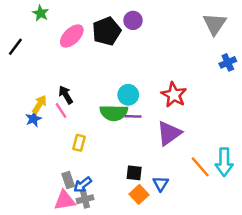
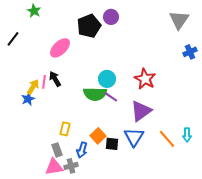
pink ellipse: (72, 36) -> (60, 48), moved
pink line: (61, 110) -> (44, 82), moved, turned 40
purple line: (133, 116) -> (111, 97), turned 32
yellow rectangle: (79, 143) -> (65, 129), moved
cyan arrow: (224, 162) -> (187, 135), size x0.6
blue triangle: (161, 184) -> (134, 137), moved, size x1.5
blue arrow: (83, 185) -> (82, 150), moved, turned -35
orange square: (139, 194) -> (98, 136), moved

